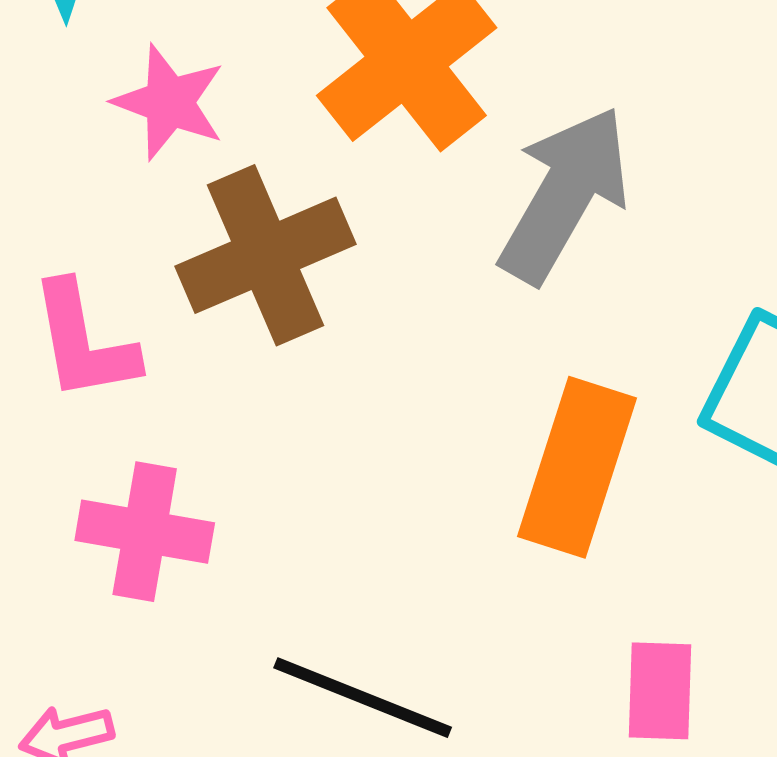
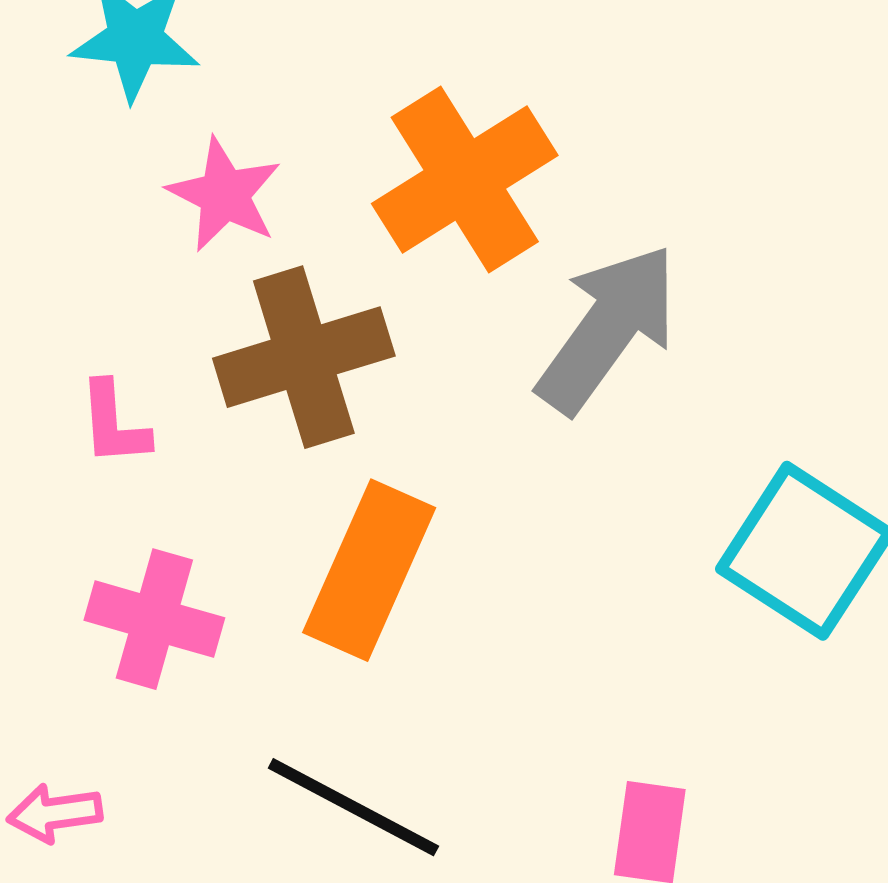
pink L-shape: (84, 342) -> (114, 424), size x0.7
orange rectangle: (577, 467) -> (369, 570), moved

